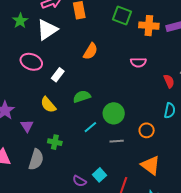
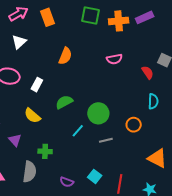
white triangle: (47, 30) -> (19, 42), size x0.7
orange triangle: (150, 165) -> (157, 158), moved
purple semicircle: (79, 181) -> (67, 182), moved

